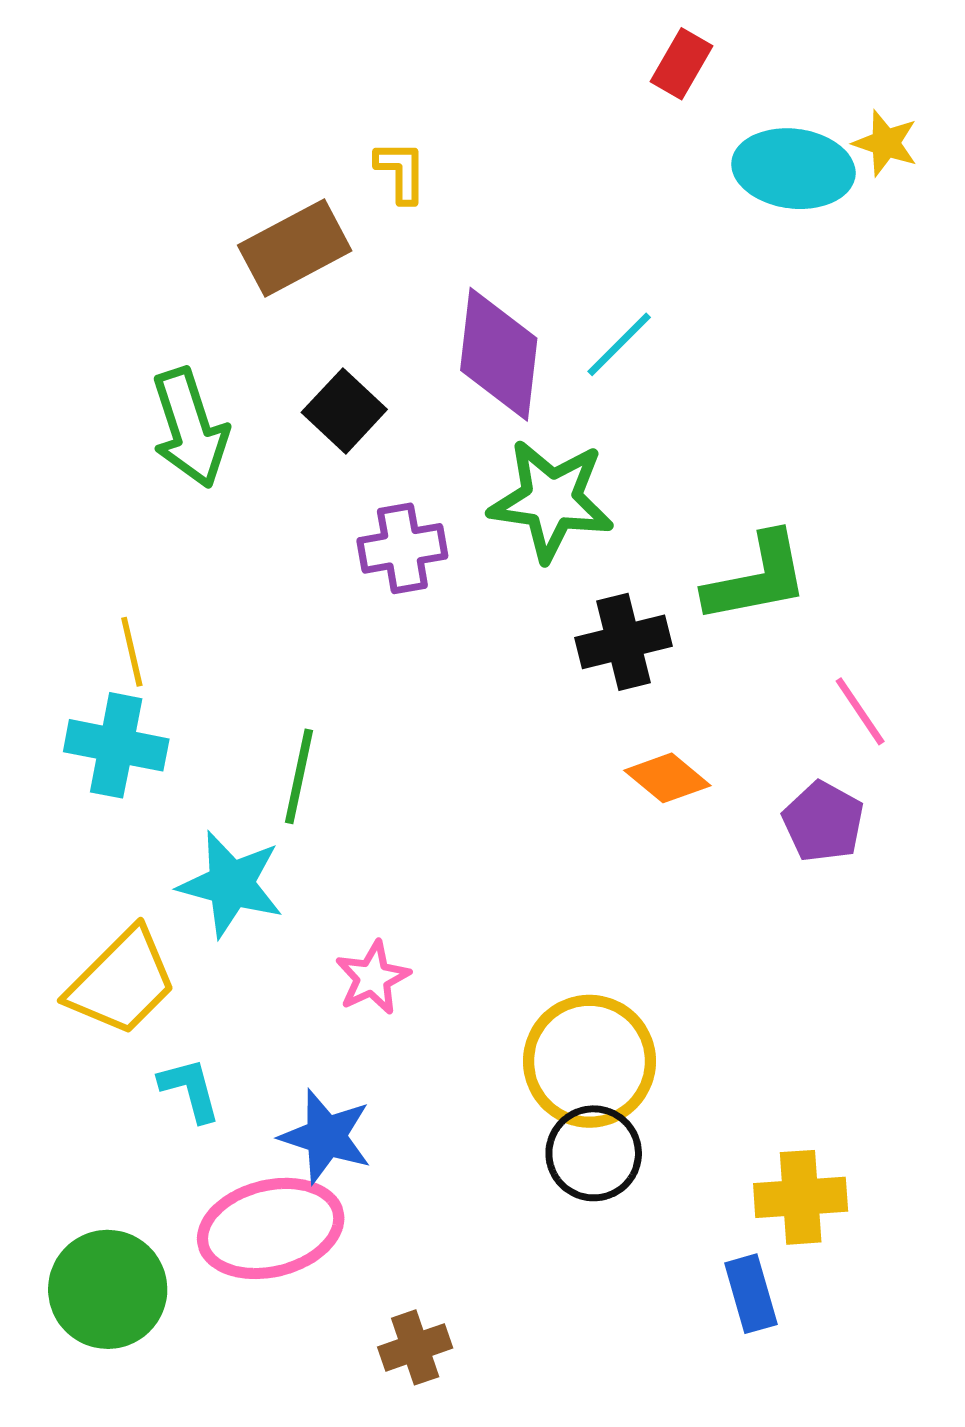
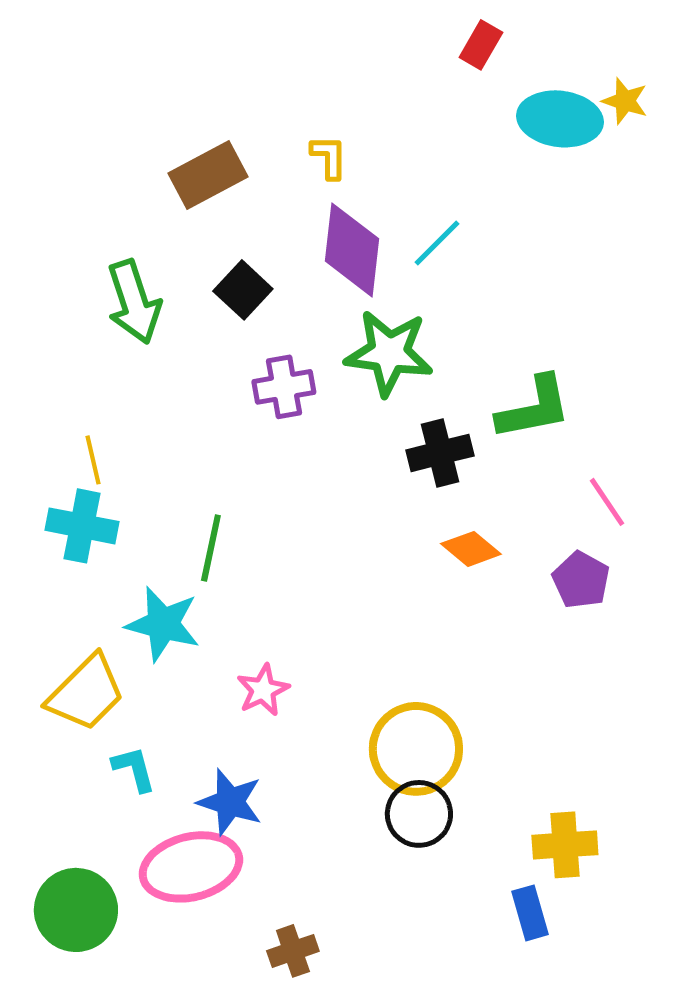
yellow L-shape: (401, 171) -> (329, 157), moved

